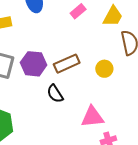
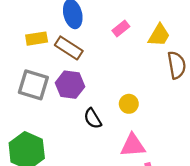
brown rectangle: (67, 64) -> (69, 48), moved, turned 55
yellow circle: (104, 69) -> (129, 104), moved

